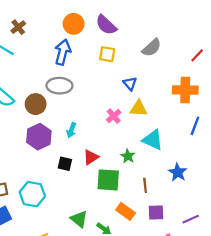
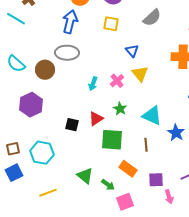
yellow triangle: (139, 108) -> (140, 74), turned 48
cyan arrow: (71, 130) -> (93, 84), moved
purple hexagon: (39, 137) -> (31, 105), moved
cyan triangle: (153, 140) -> (152, 116), moved
green star: (128, 156) -> (120, 109), moved
purple square: (156, 213) -> (156, 180), moved

